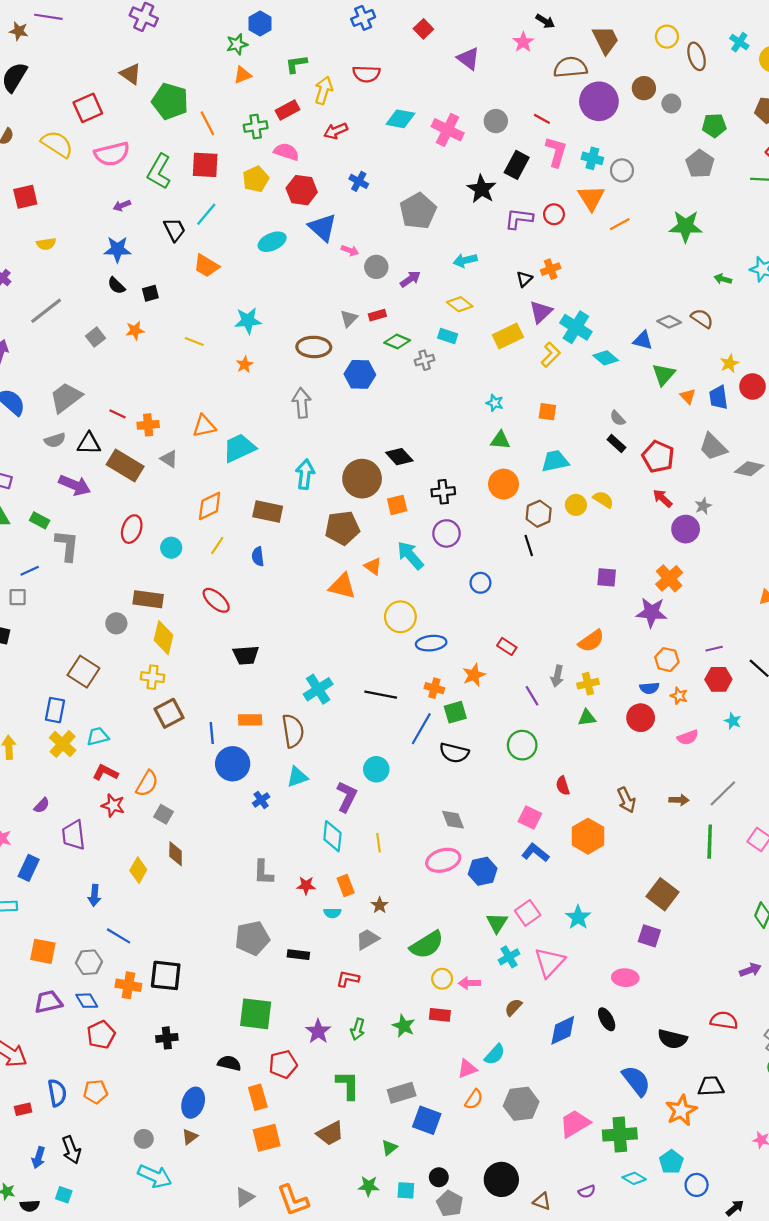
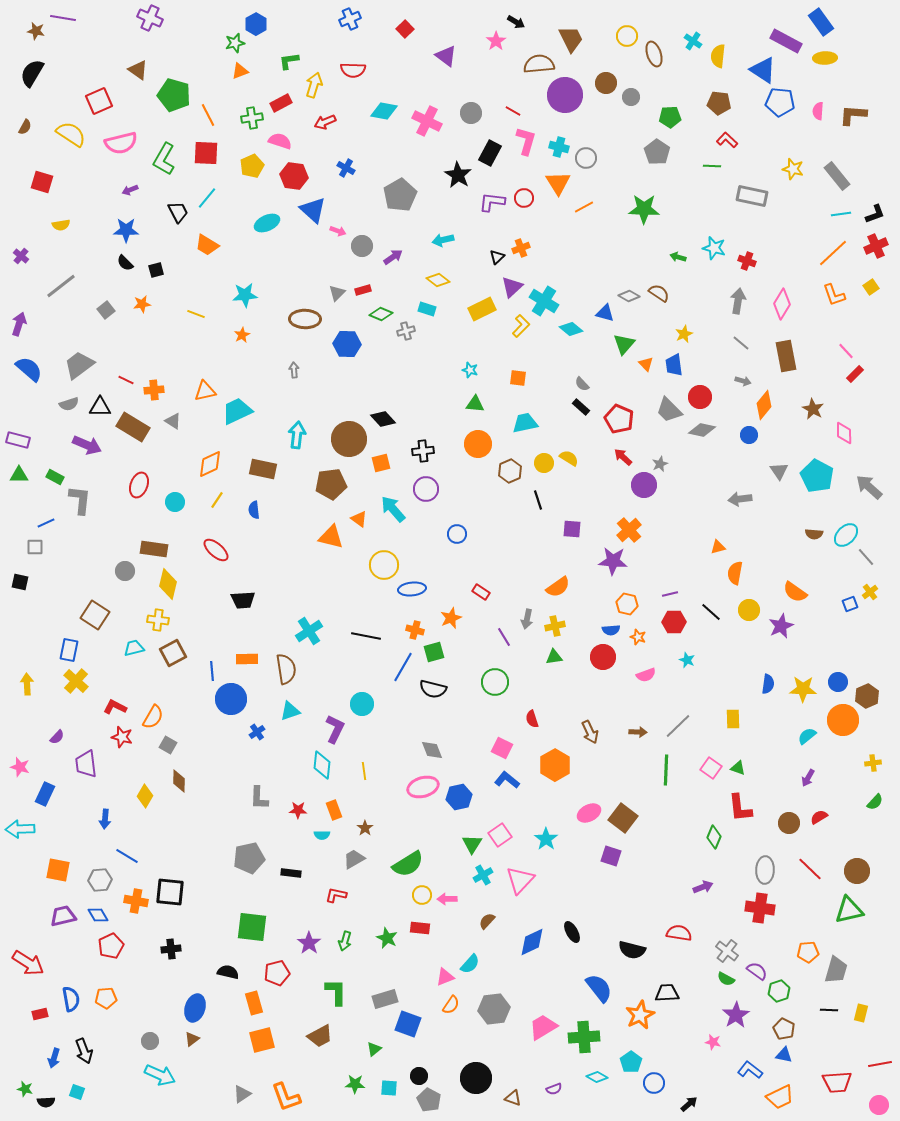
red square: (25, 197) -> (42, 182), turned 30
red circle: (752, 386) -> (700, 397), moved
gray arrow: (302, 403) -> (294, 370), size x0.6
black line: (529, 546) -> (538, 500), moved
cyan trapezoid: (98, 736) -> (134, 648), moved
pink ellipse: (625, 978) -> (589, 813), moved, turned -30

